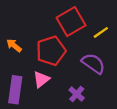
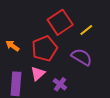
purple cross: (77, 94) -> (60, 84), moved

